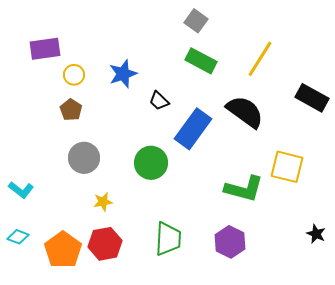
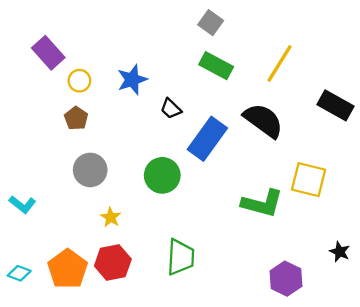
purple rectangle: (45, 49) -> (48, 53), turned 56
yellow star: (103, 202) -> (111, 217), turned -30
cyan diamond: (18, 237) -> (19, 273), moved
purple hexagon: (230, 242) -> (286, 279), moved

